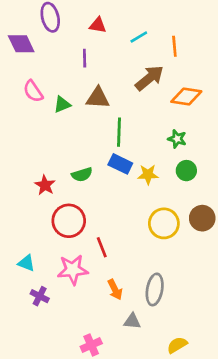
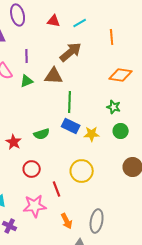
cyan line: (139, 37) -> (80, 23), moved
purple line: (85, 58) -> (27, 56), moved
brown arrow: (149, 78) -> (71, 52), moved
red circle: (69, 221) -> (32, 169), size x0.7
yellow circle: (164, 223) -> (82, 171), moved

